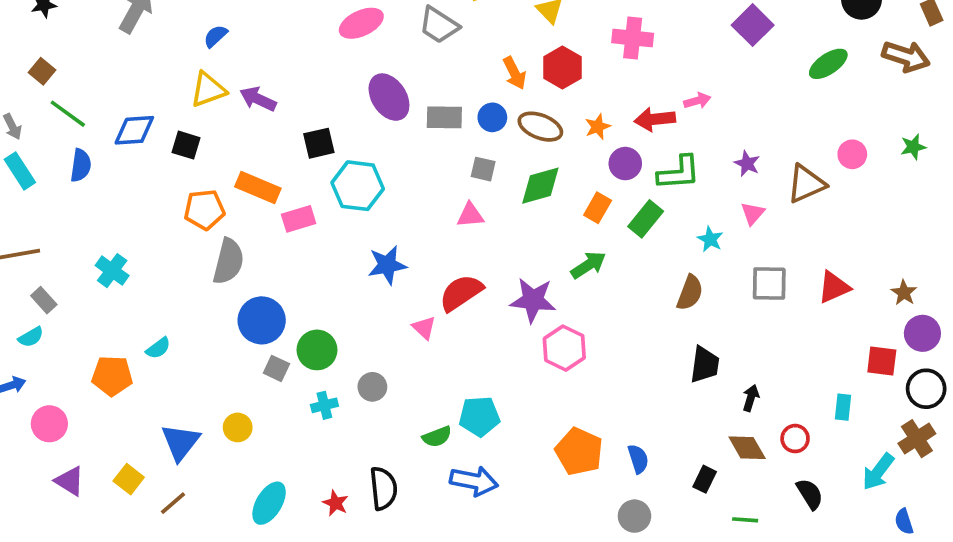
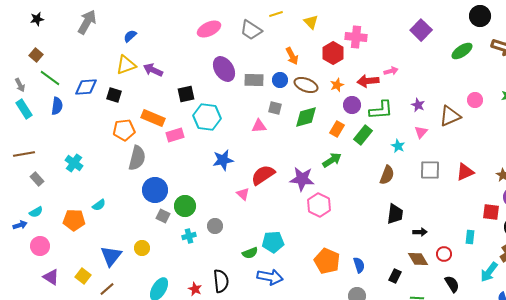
red hexagon: (562, 68) -> (333, 53), moved
pink triangle: (470, 215) -> (259, 126), moved
cyan semicircle: (31, 337) -> (36, 212), moved
black arrow: (751, 398) -> (420, 232), turned 72

